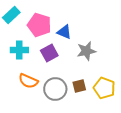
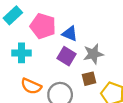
purple square: (49, 53) -> (67, 56), moved, turned -30
brown square: (79, 86) -> (89, 79), moved

